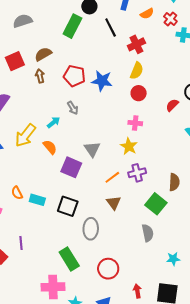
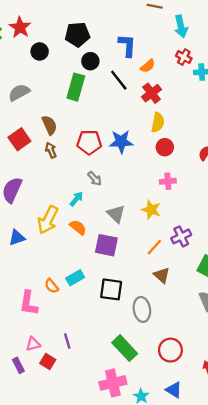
orange semicircle: (147, 14) -> (148, 66), moved
brown semicircle: (43, 54) -> (49, 125), turned 108
yellow star: (129, 146) -> (151, 210), moved
gray triangle: (92, 149) -> (116, 214), moved
cyan rectangle: (37, 200) -> (75, 278), moved, turned -35

